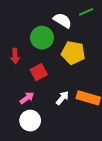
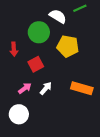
white arrow: (62, 98) -> (46, 88), moved
white circle: (30, 121) -> (19, 114), moved

